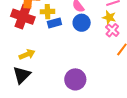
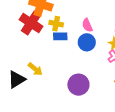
yellow arrow: (27, 54) -> (35, 69), moved, turned 49
purple circle: (75, 79) -> (78, 85), moved

